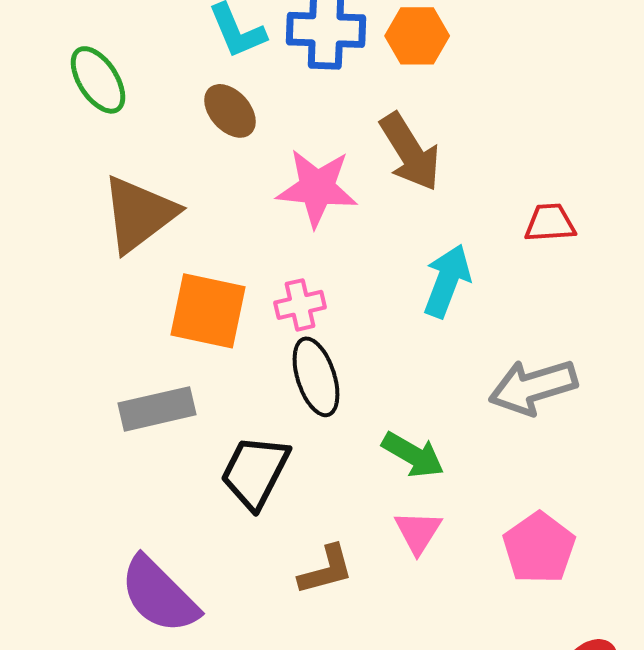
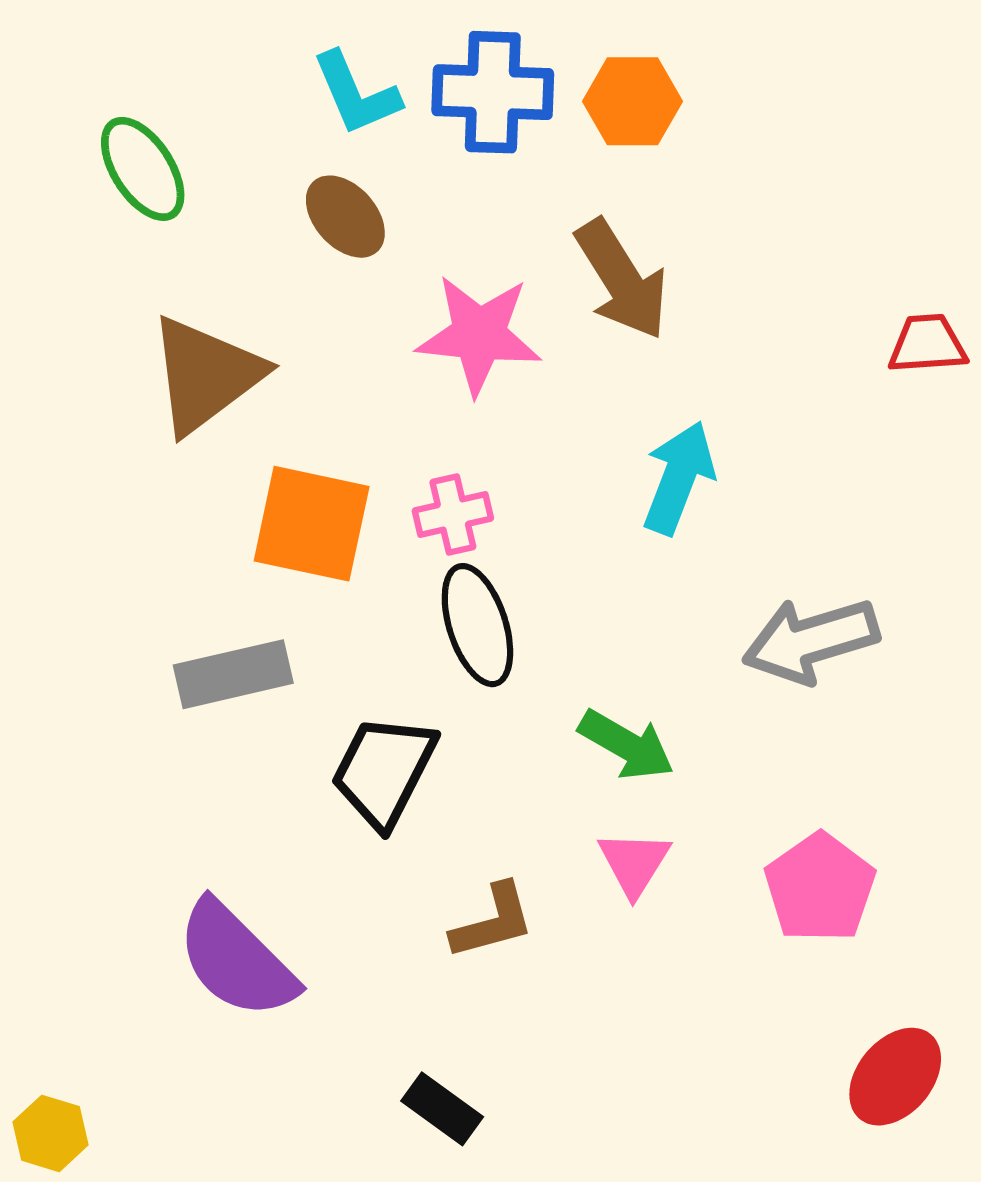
red trapezoid: (550, 223) -> (927, 344), moved

